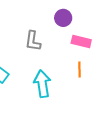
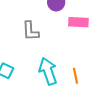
orange line: (80, 70) -> (76, 76), moved

